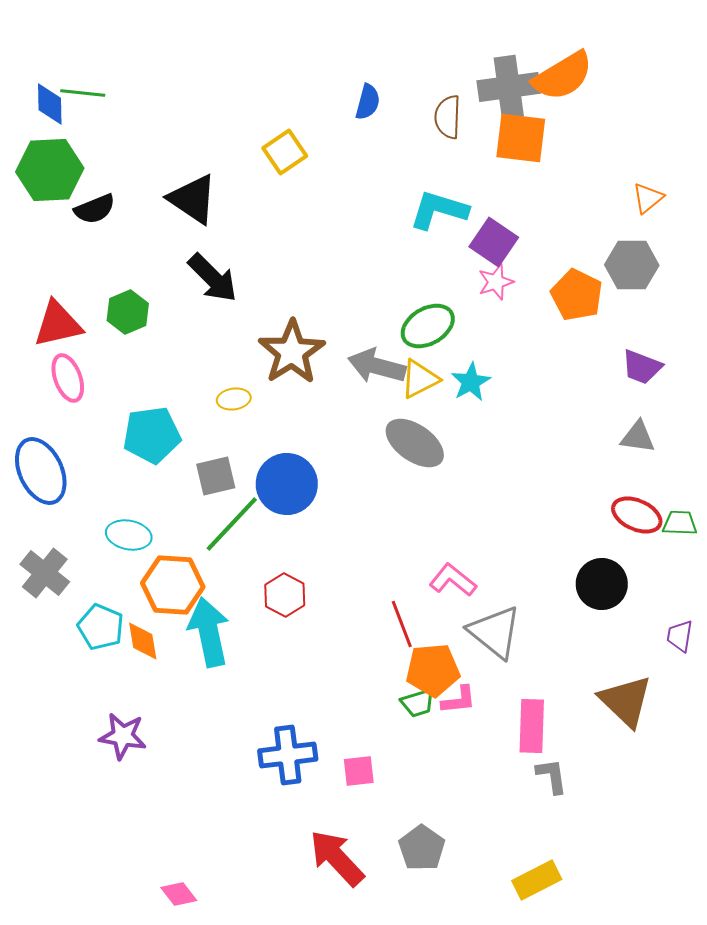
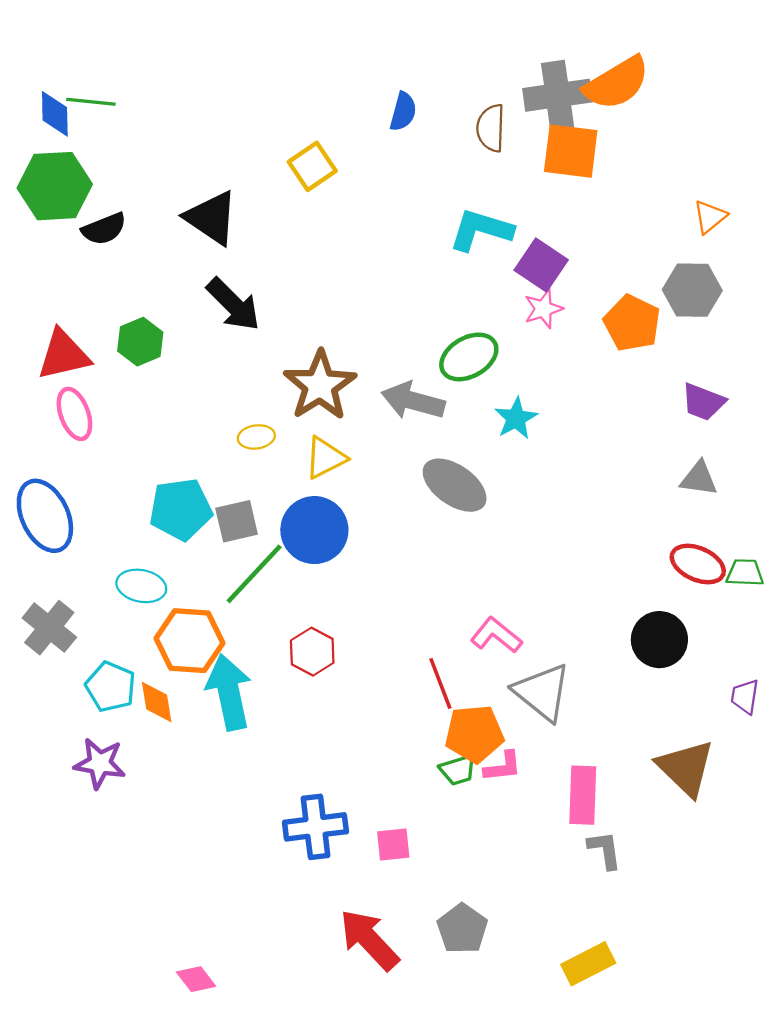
yellow triangle: (420, 379) -> (325, 458), moved
cyan pentagon: (152, 435) -> (181, 509), moved
purple star: (123, 736) -> (100, 763), moved

